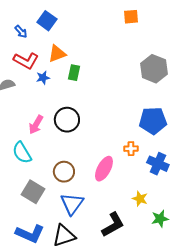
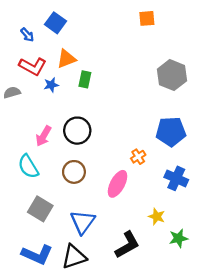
orange cross: (131, 149) -> (138, 157), moved, turned -32
brown circle: (64, 172) -> (74, 172), moved

